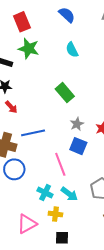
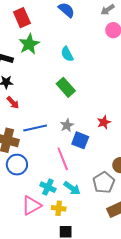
green star: (29, 49) -> (29, 44), turned 30
cyan semicircle: (72, 50) -> (67, 54), moved
gray star: (77, 124) -> (67, 125), moved
pink triangle: (27, 224) -> (31, 205), moved

